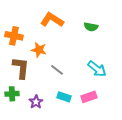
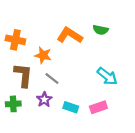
orange L-shape: (52, 20) -> (70, 35), moved
gray line: (57, 70) -> (52, 78), moved
purple star: (36, 102) -> (44, 99), moved

